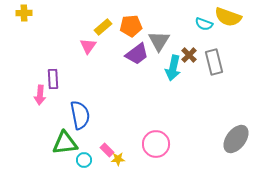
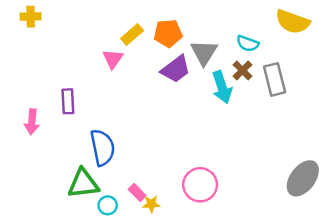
cyan semicircle: (204, 24) -> (248, 44), moved
cyan arrow: (173, 68) -> (222, 87), turned -30
pink arrow: (40, 95) -> (32, 122), moved

